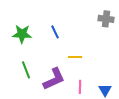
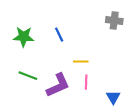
green line: (26, 70) -> (28, 76), turned -48
pink line: (80, 87) -> (86, 82), moved

